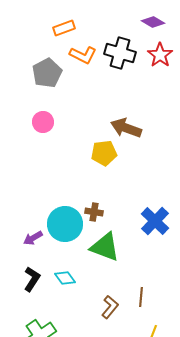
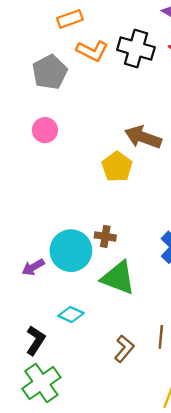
yellow pentagon: (104, 153) -> (117, 167), turned -30
cyan diamond: (65, 278) -> (71, 314), turned -30
black L-shape: (32, 279) -> (36, 340), moved

